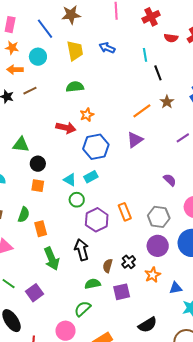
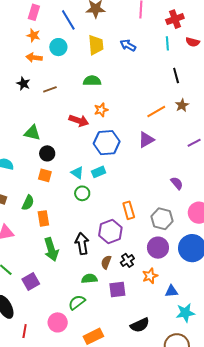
cyan line: (145, 55) -> (167, 43), moved
brown line: (30, 91) -> (50, 89), moved
purple hexagon: (97, 220) -> (110, 231), moved

